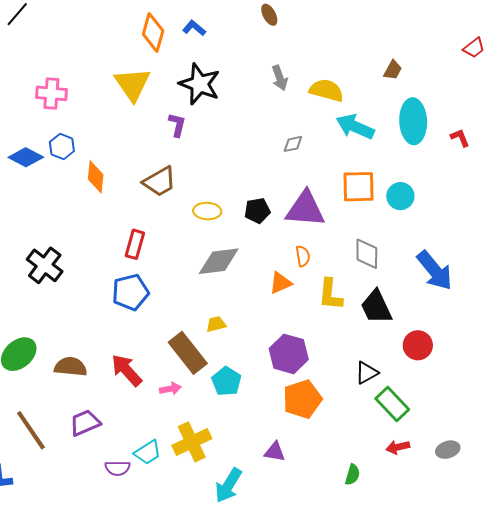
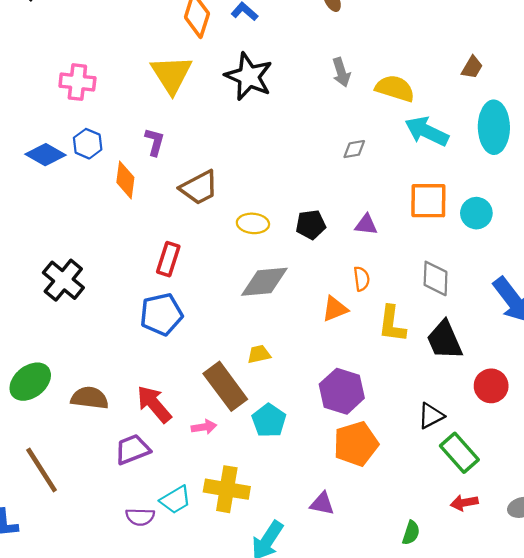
purple L-shape: (177, 125) -> (155, 142), moved
purple triangle: (305, 209) -> (366, 225), size x0.5
purple trapezoid: (85, 423) -> (133, 449), moved
yellow cross: (192, 442) -> (227, 489), turned 33

